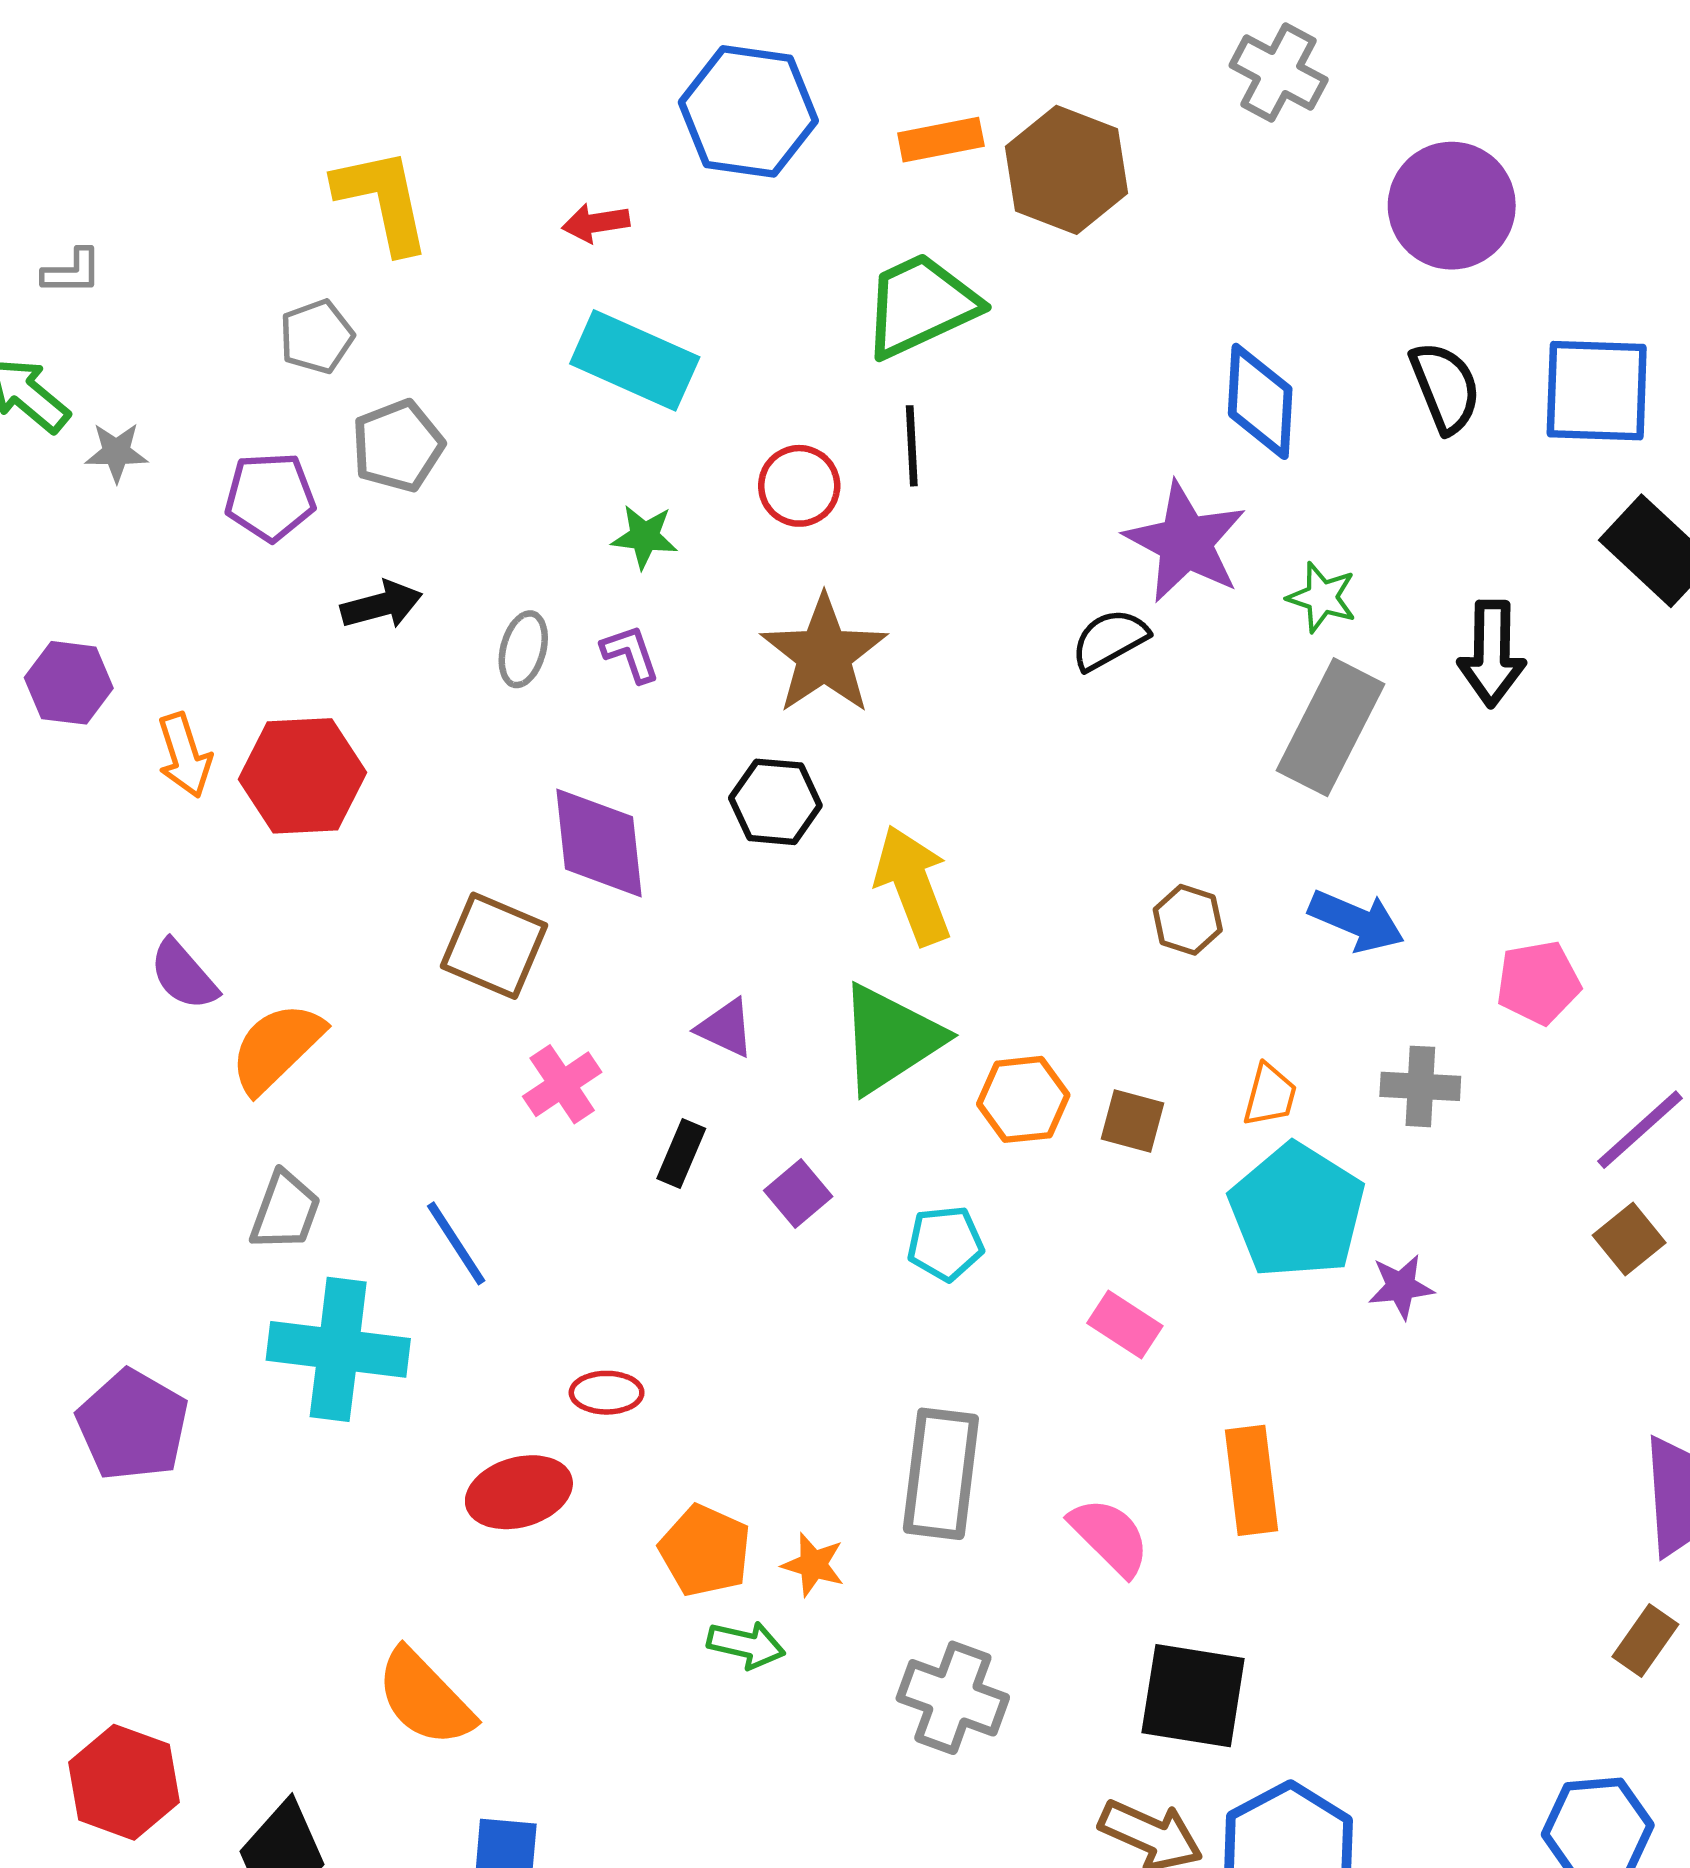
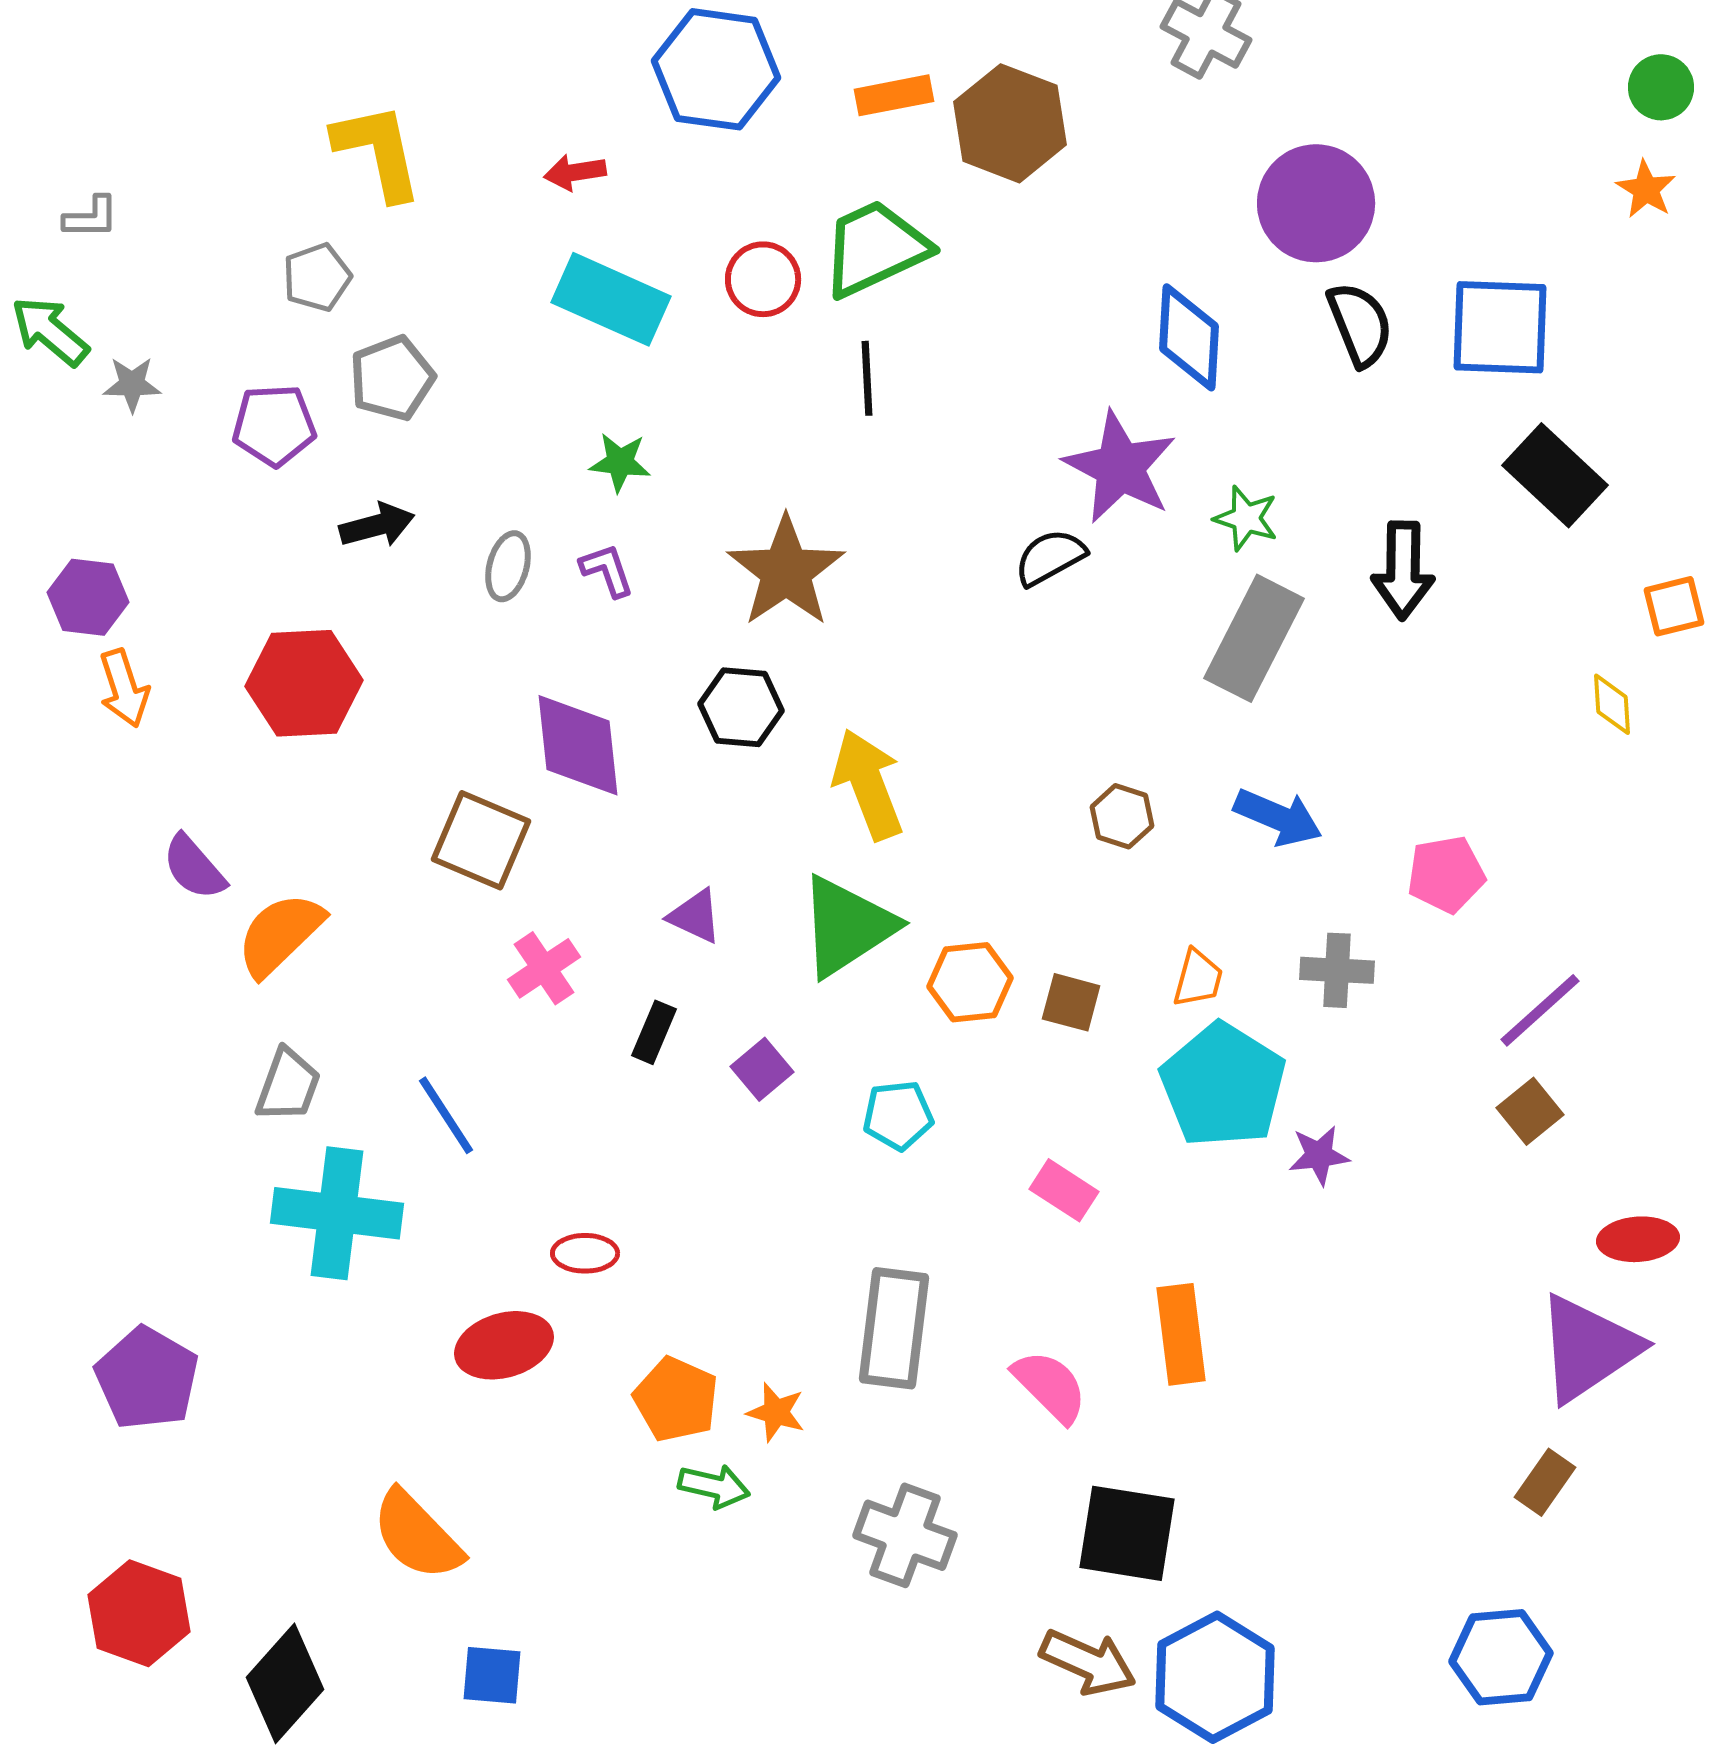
purple circle: (1452, 206) -> (1316, 203), moved
red circle: (799, 486) -> (763, 279), moved
orange arrow: (185, 755) -> (124, 688), moved
purple pentagon: (133, 1425) -> (147, 1378), moved

